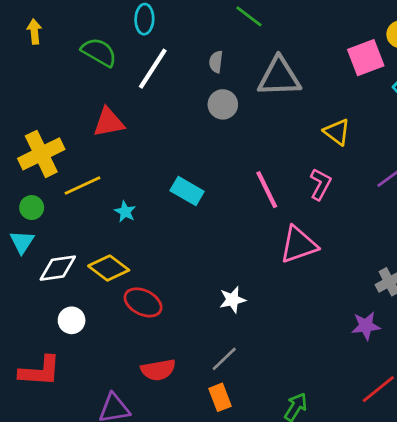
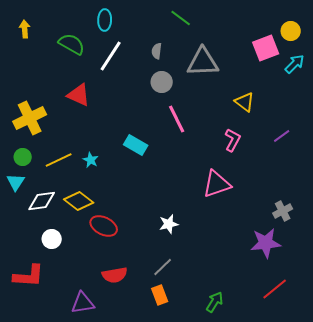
red triangle: (109, 122) -> (79, 95), turned 35
yellow line: (83, 186) -> (59, 160), moved
pink line: (267, 190) -> (177, 119), moved
purple star: (366, 326) -> (266, 243), size x1.4

